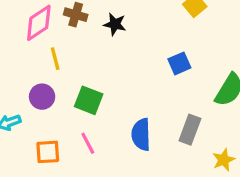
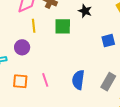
black star: (115, 24) -> (85, 11), moved
green square: (89, 100) -> (63, 26), moved, turned -30

